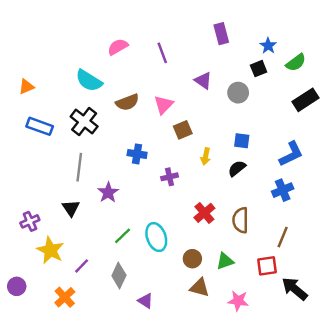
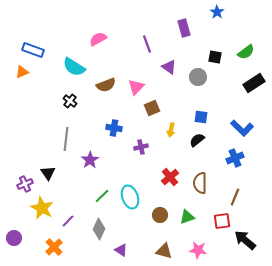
blue star: (268, 46) -> (217, 12), moved
purple line: (162, 53) -> (147, 44), moved
black square: (259, 69) -> (215, 57), turned 32
black cross: (84, 121) -> (70, 101), size x0.6
blue rectangle: (40, 126) -> (33, 50), moved
blue L-shape: (291, 154) -> (242, 128), turned 70
black triangle: (71, 208) -> (48, 173), moved
brown triangle: (200, 288) -> (164, 251), moved

